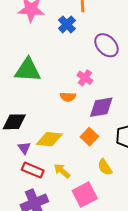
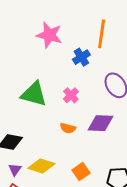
pink cross: (85, 78) -> (71, 95), moved
purple diamond: (101, 107) -> (100, 123), moved

